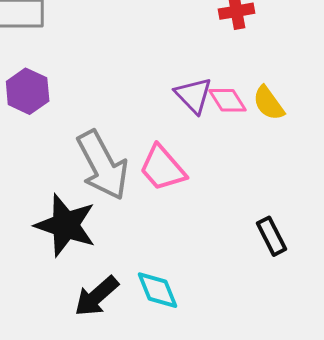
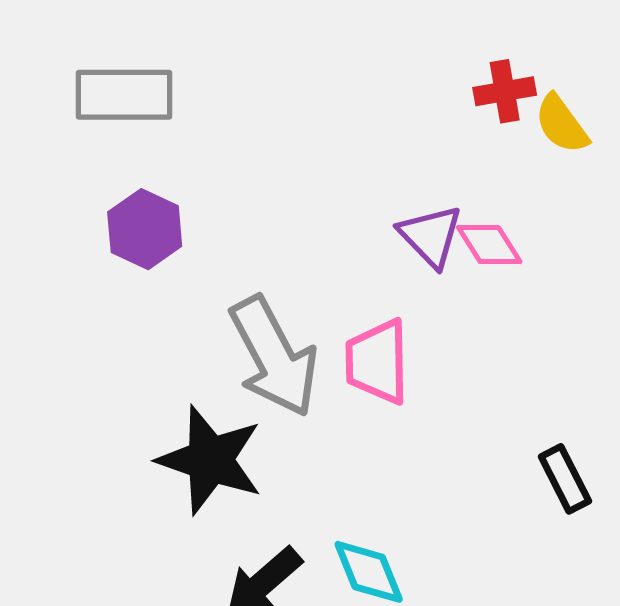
yellow semicircle: (269, 103) -> (562, 124), moved
pink trapezoid: (163, 168) -> (377, 362), turned 40

